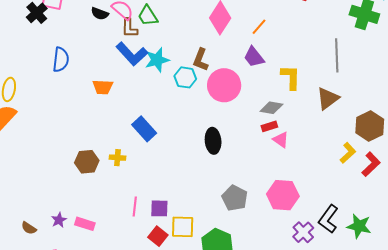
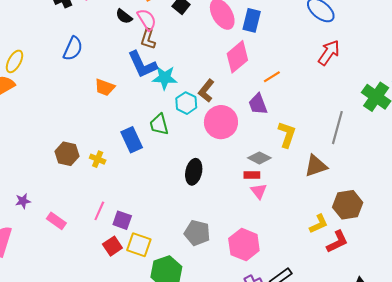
green trapezoid: (148, 16) -> (159, 124), moved
gray pentagon: (235, 198) -> (197, 233), turned -30
pink rectangle: (85, 224) -> (56, 221), moved

